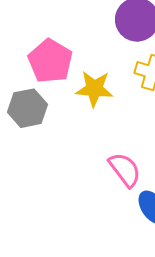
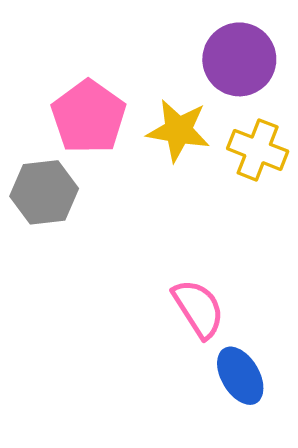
yellow star: (94, 89) -> (178, 130), moved

